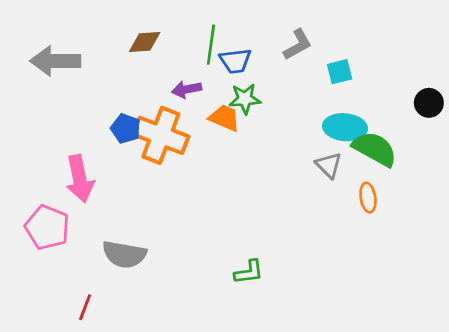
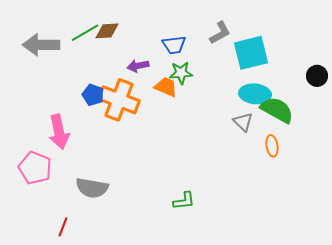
green line: (211, 45) -> (85, 33), moved, turned 52
cyan square: (340, 72) -> (251, 53), size x1.8

